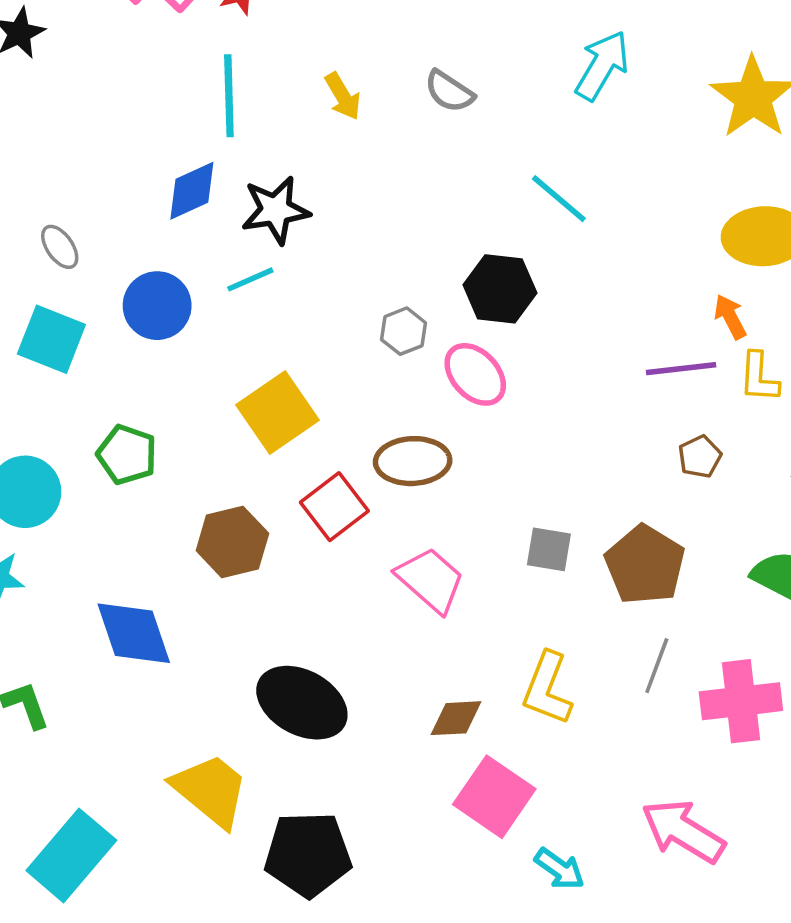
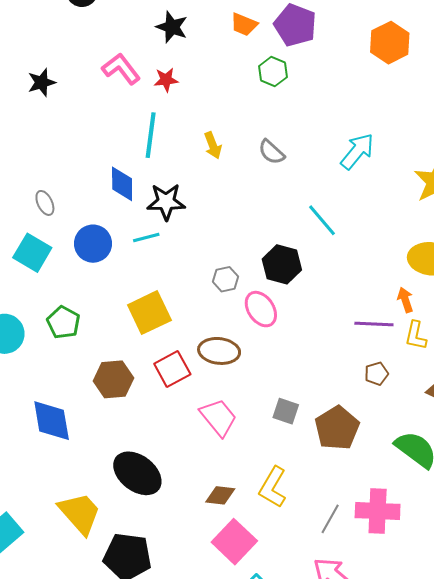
blue diamond: (192, 191) -> (122, 184), turned -75
gray line: (657, 666) -> (330, 519), moved

